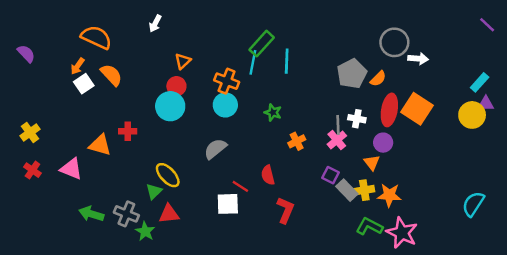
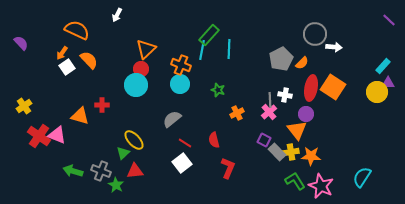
white arrow: (155, 24) -> (117, 15), moved
orange triangle: (183, 61) -> (146, 49), size x1.5
orange triangle: (372, 163) -> (297, 130), size x1.5
red cross: (32, 170) -> (39, 136), moved, size x1.6
red line: (240, 186) -> (185, 143), moved
white square: (228, 204) -> (182, 163), turned -36
cyan semicircle: (473, 204) -> (362, 177), moved
green L-shape: (369, 226) -> (295, 181), turned 30

